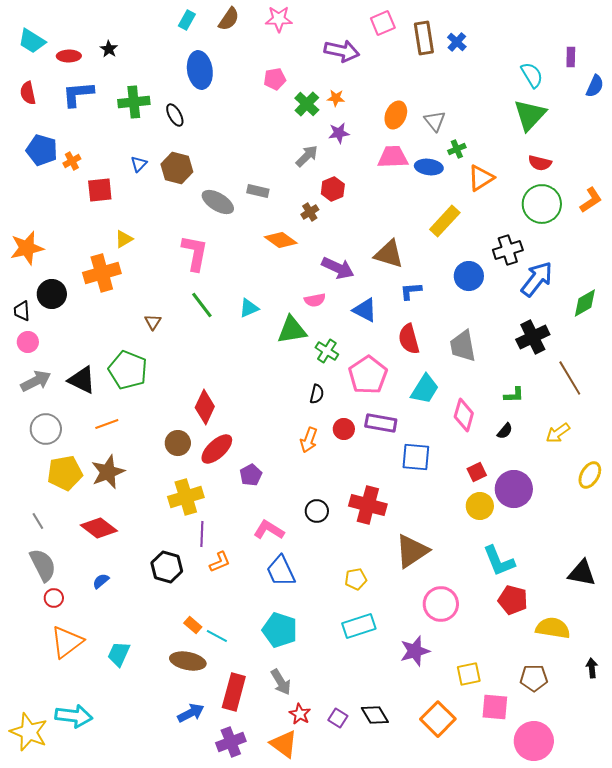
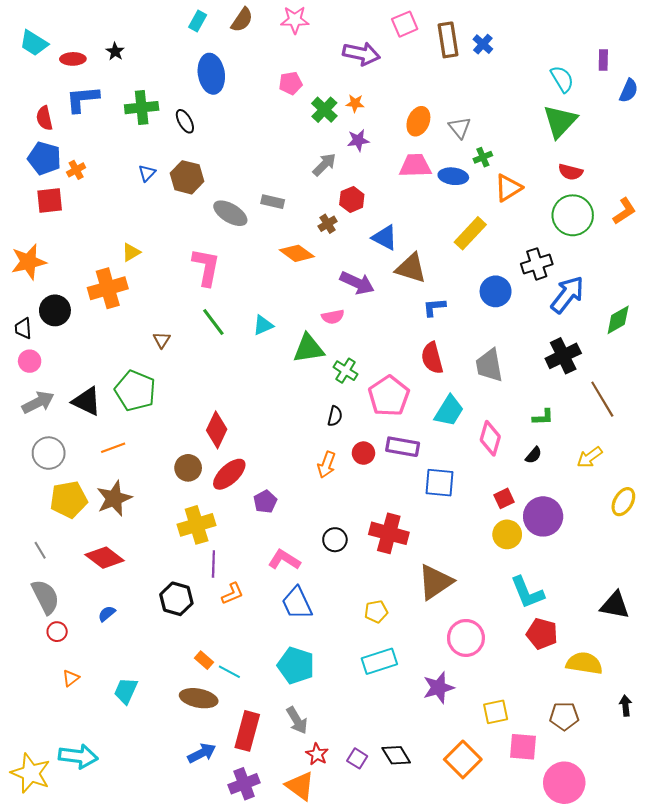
red semicircle: (28, 93) -> (44, 118), moved
red square: (100, 190) -> (50, 201), moved
blue triangle: (365, 310) -> (385, 238), moved
orange triangle: (67, 642) -> (71, 678), size x0.5

